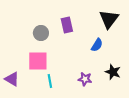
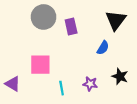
gray circle: (41, 33) -> (44, 17), moved, size x1.5
cyan line: (50, 81) -> (62, 88), moved

